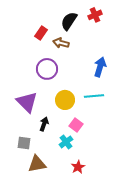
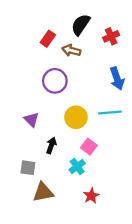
red cross: (95, 15) -> (111, 36), moved
blue arrow: (100, 67) -> (117, 79), turned 144
purple triangle: (27, 102) -> (31, 120), size x0.6

